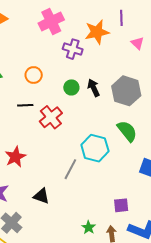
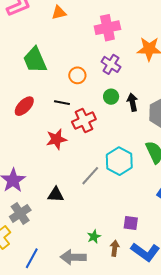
purple cross: (73, 49) -> (111, 64), moved
red star: (15, 157) -> (56, 139), moved
black triangle: (41, 196) -> (56, 195), turned -30

